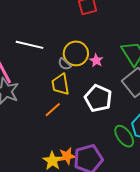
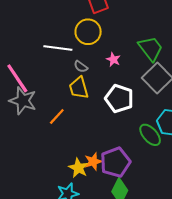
white line: (29, 45) -> (58, 48), moved
yellow circle: (76, 53) -> (88, 32), moved
orange line: (53, 110) -> (57, 116), moved

